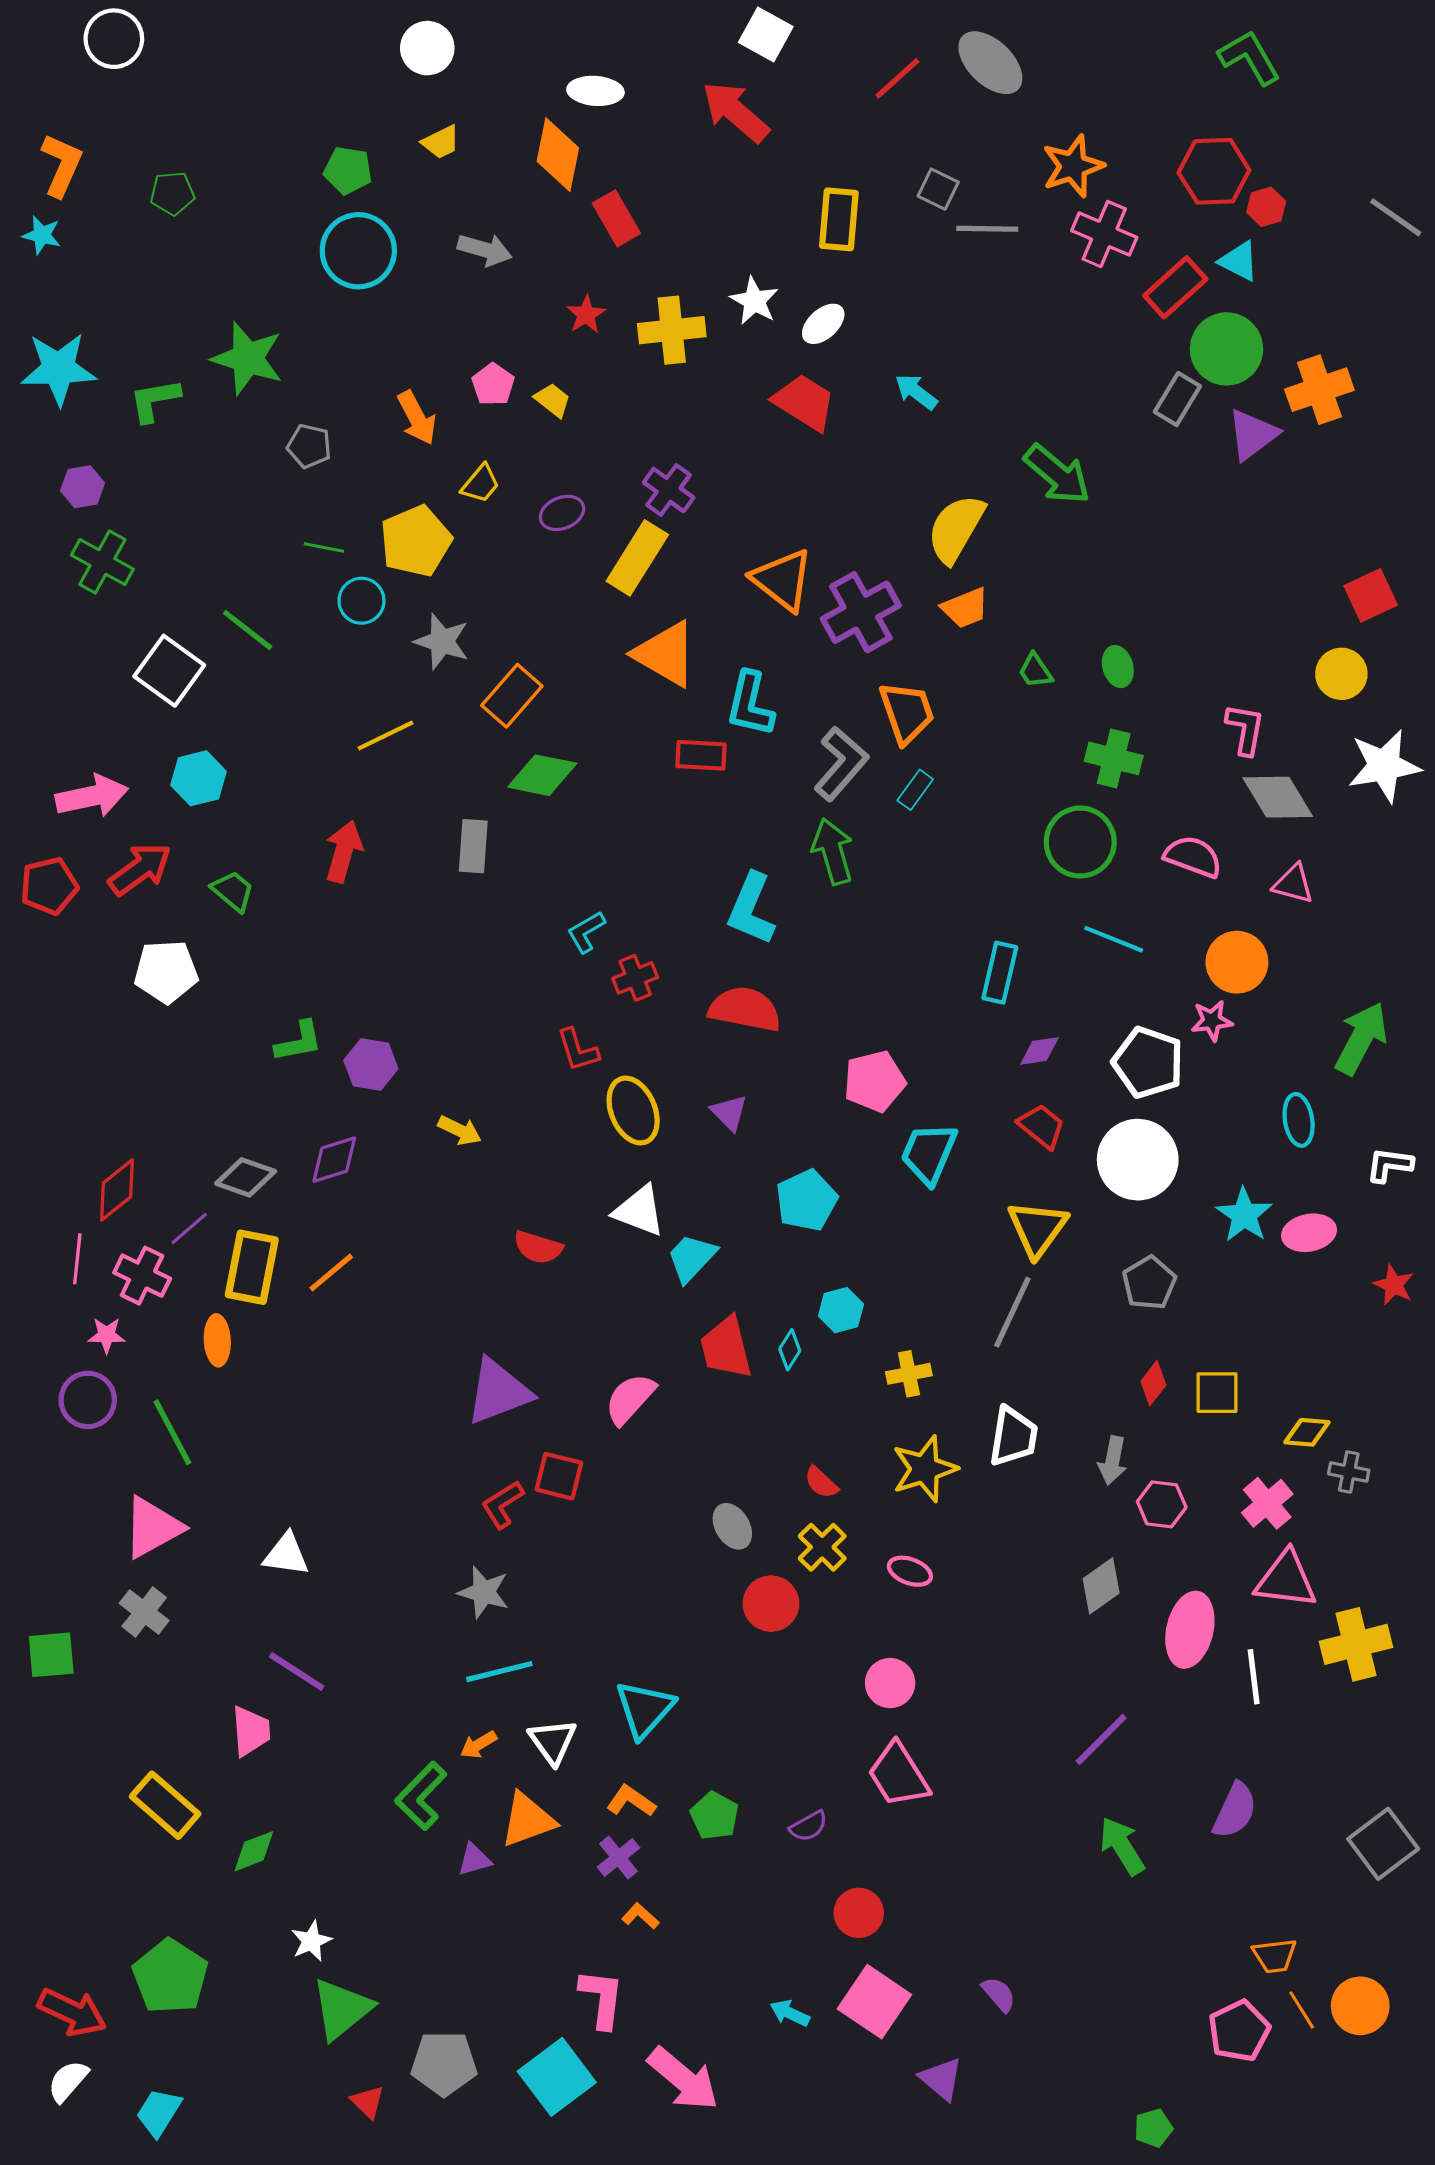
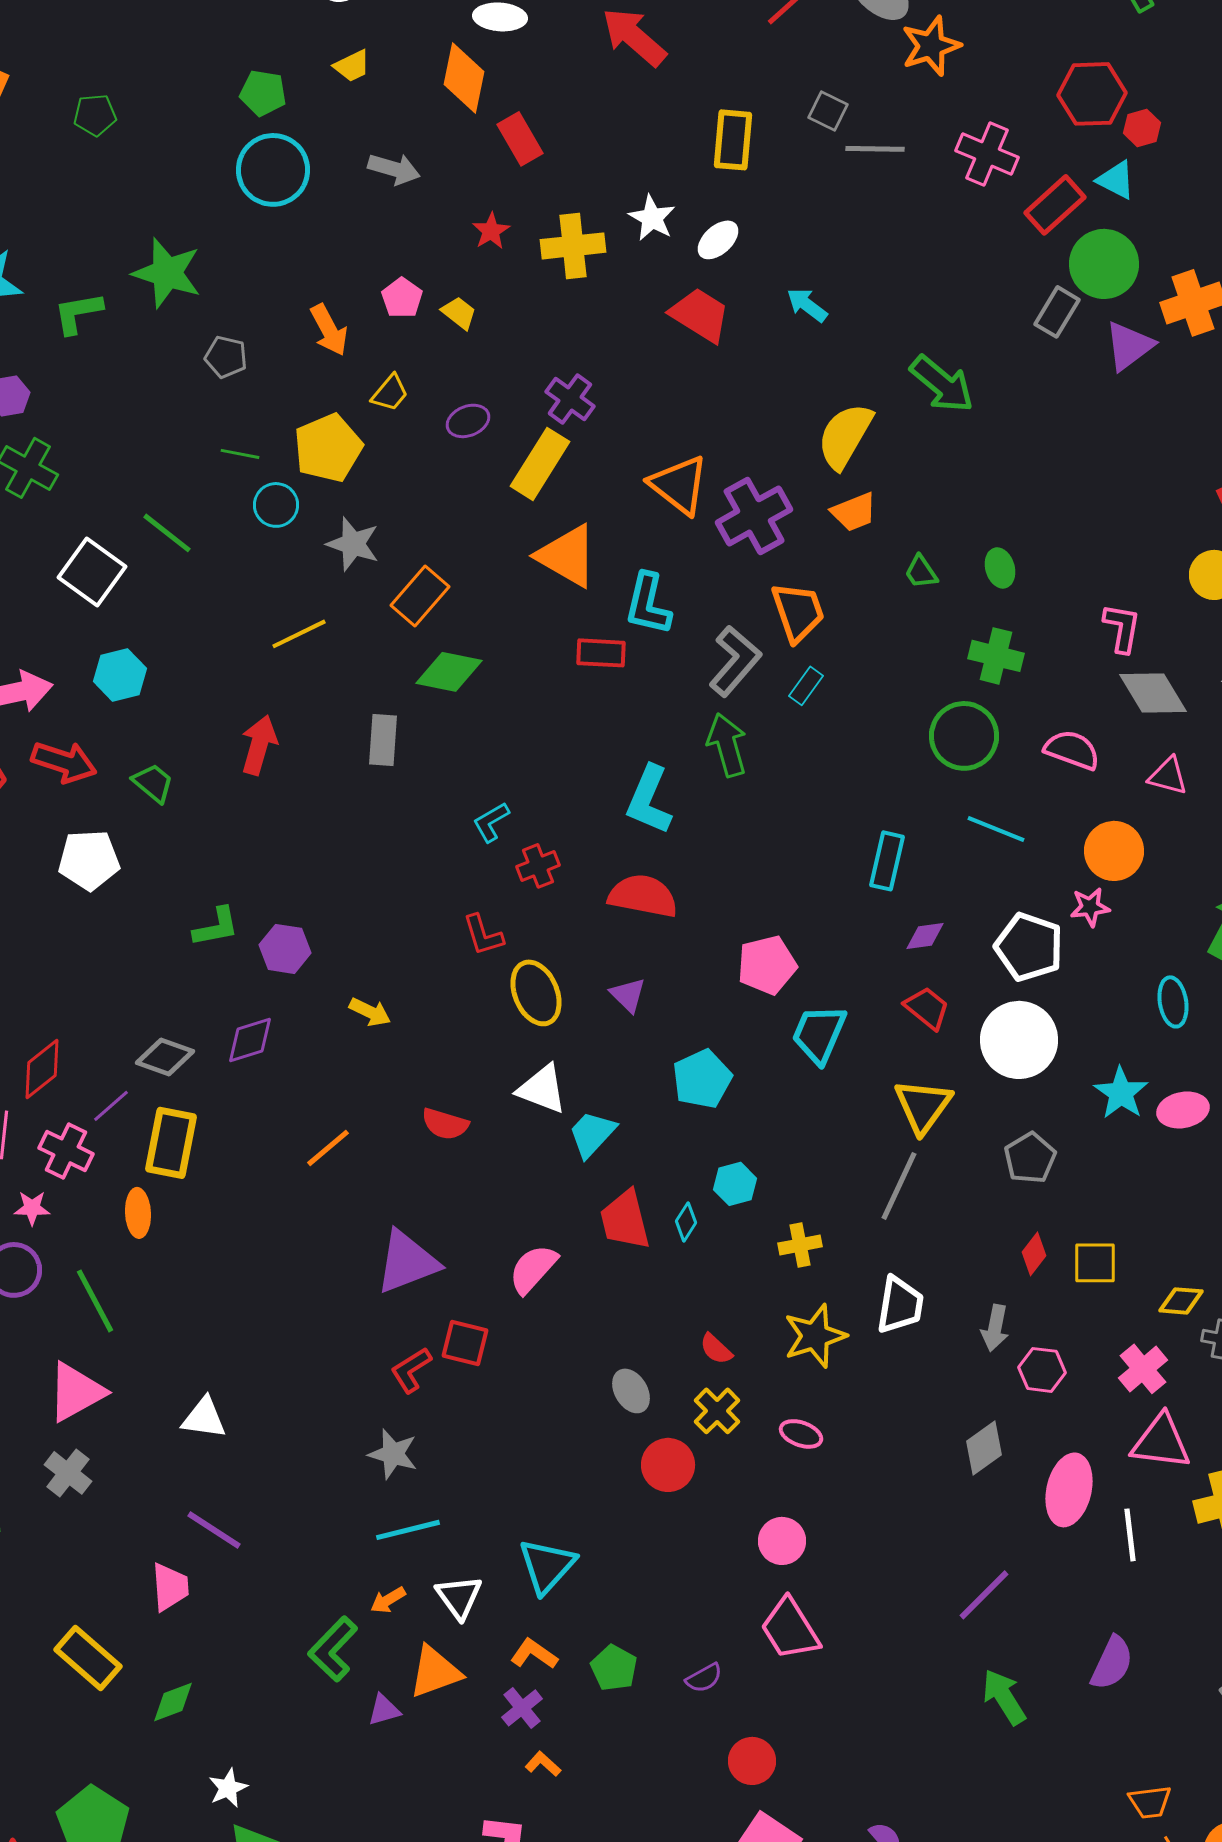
orange star: (1073, 166) -> (931, 46), moved
red arrow: (140, 869) -> (64, 762), turned 54
orange line: (331, 1272) -> (328, 1148), moved

